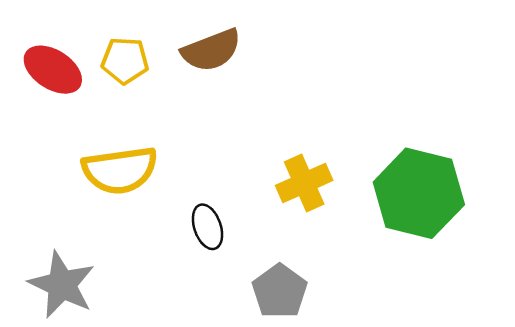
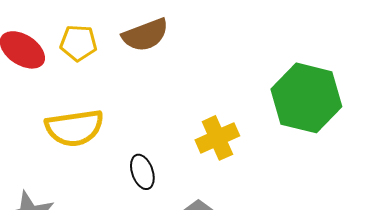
green hexagon: (419, 193) -> (306, 98), moved

